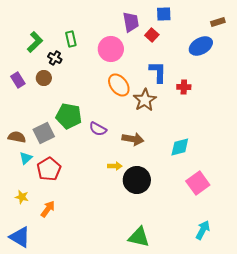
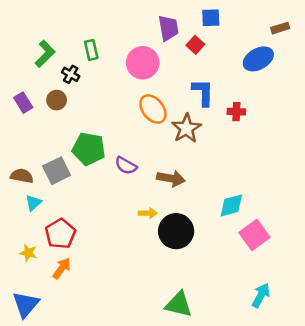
cyan diamond: (180, 147) -> (231, 205), moved
red pentagon: (49, 169) -> (60, 234), moved
blue triangle: (20, 237) -> (26, 304), turned 40

